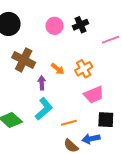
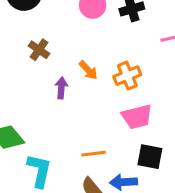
brown cross: (24, 60) -> (39, 50), size x0.6
cyan L-shape: (44, 109) -> (39, 171), moved, turned -45

